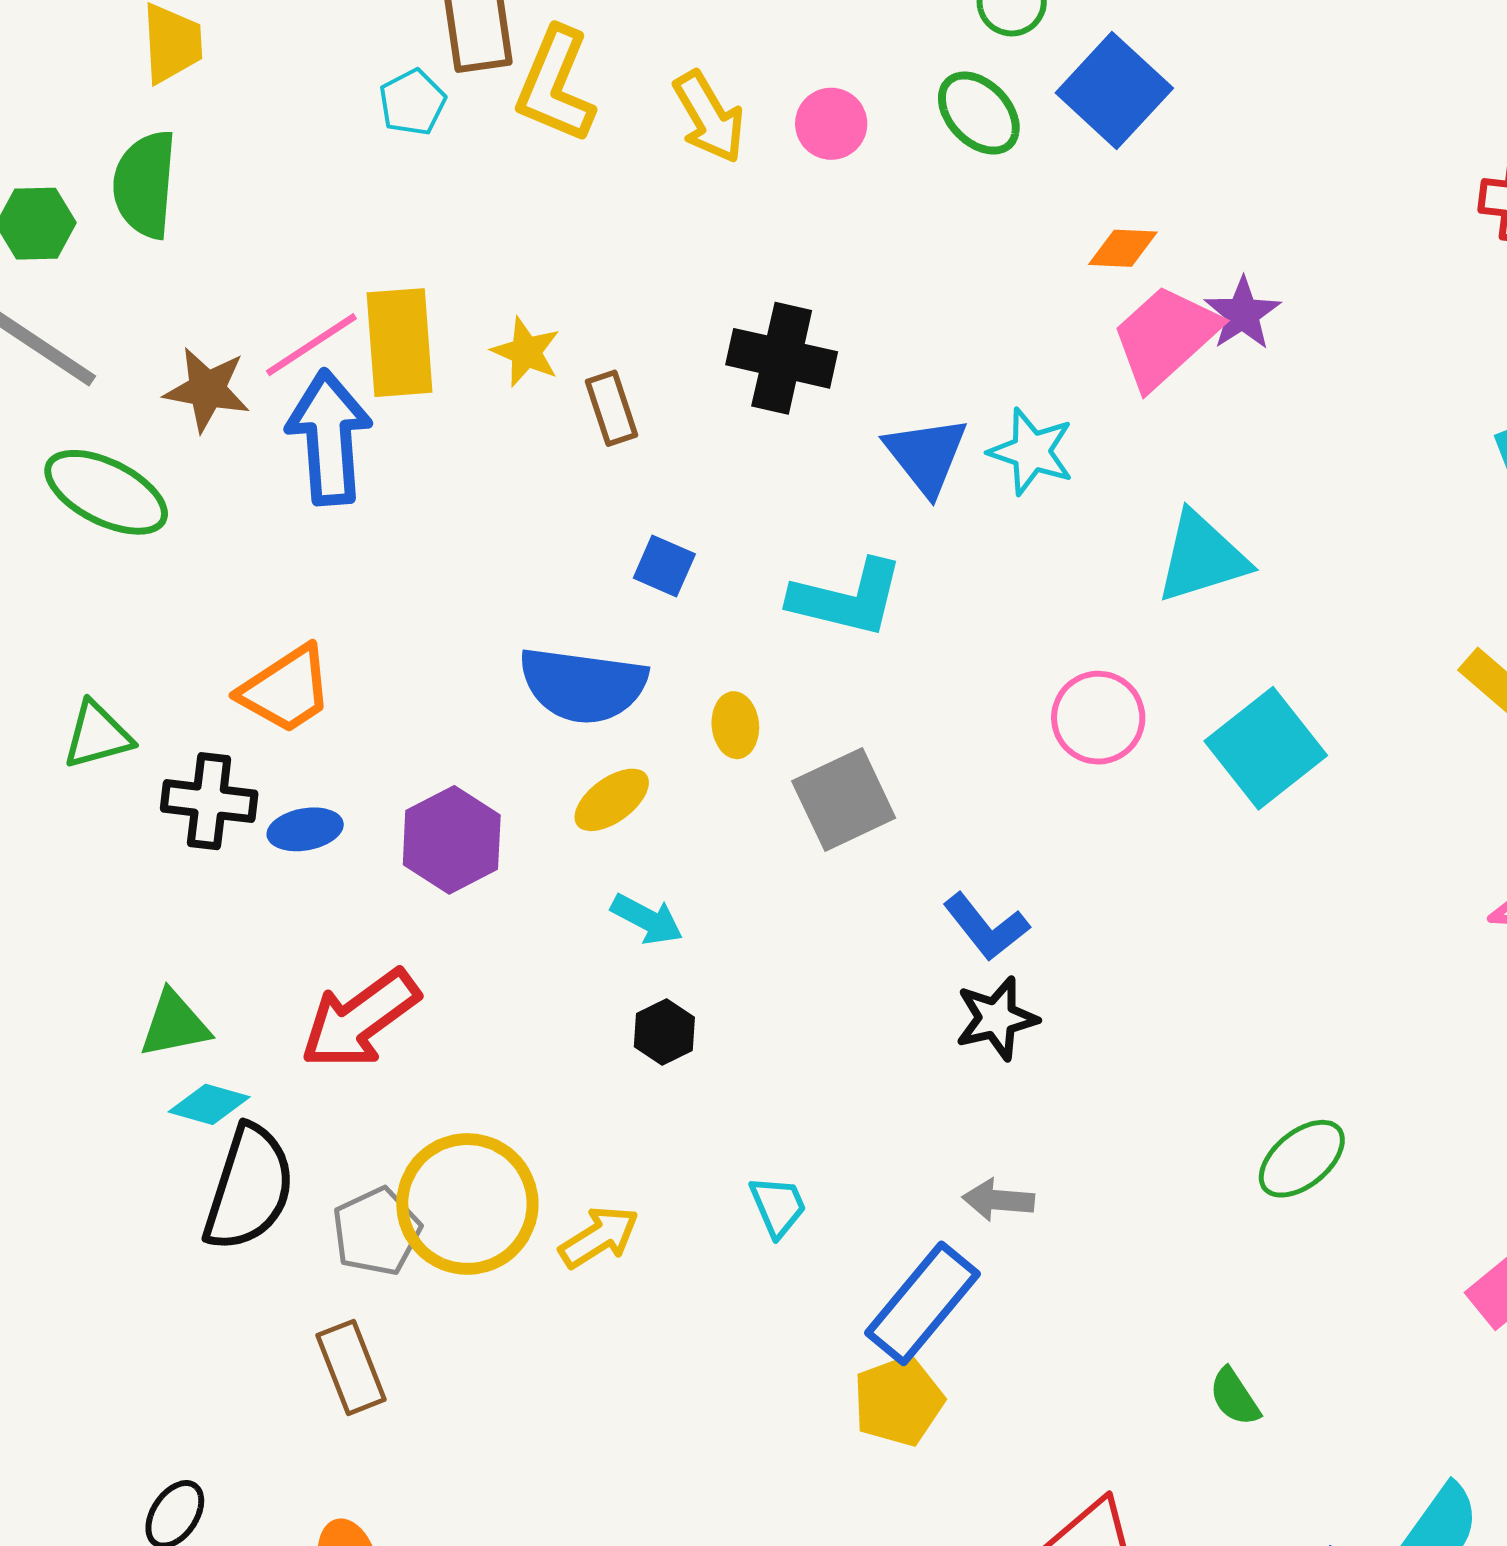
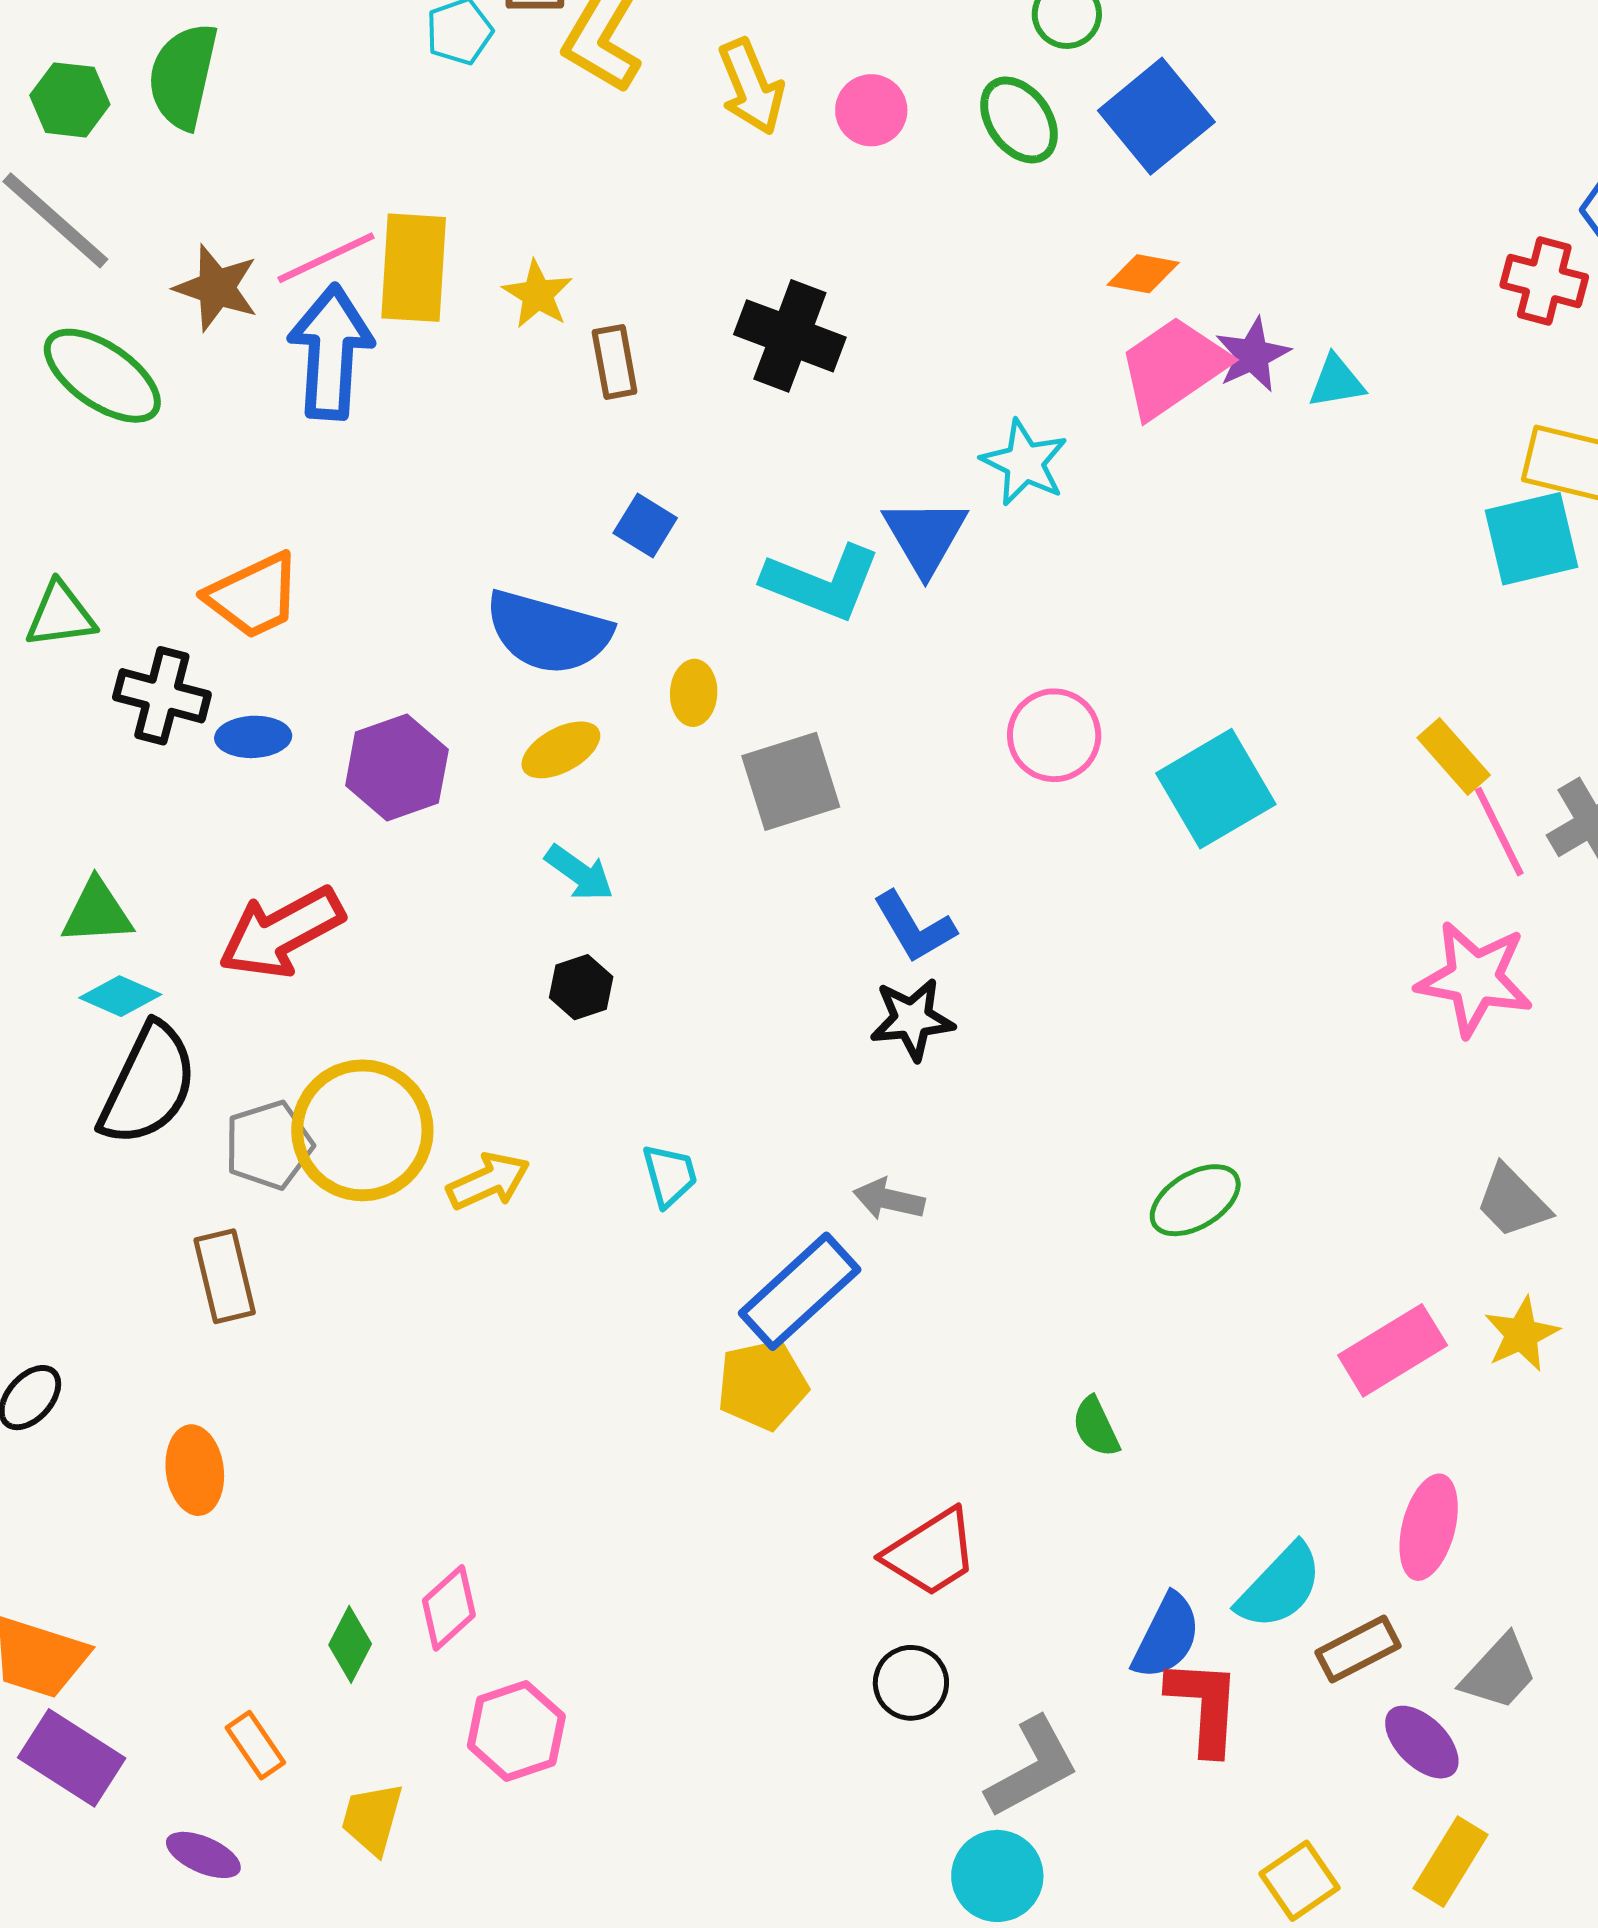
blue triangle: (926, 455) -> (925, 536), moved
cyan triangle: (1202, 557) -> (1336, 382), moved, size x0.6

